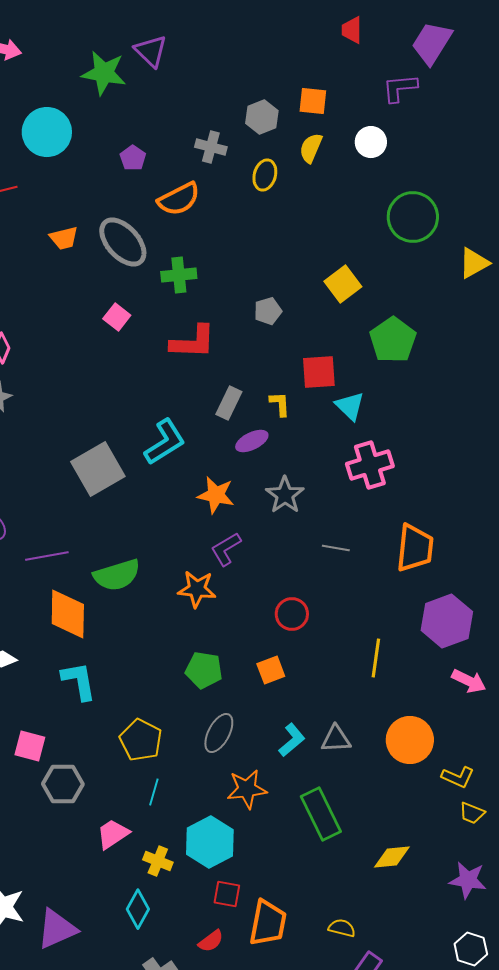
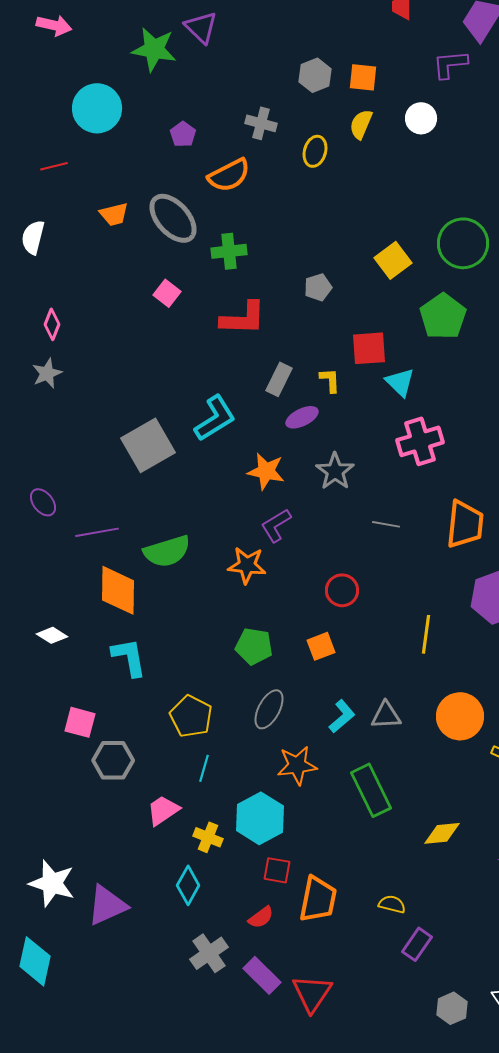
gray hexagon: (262, 117) -> (315, 75), moved
green circle: (413, 217) -> (463, 243), moved

